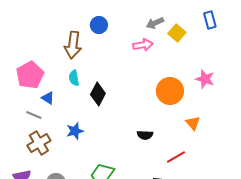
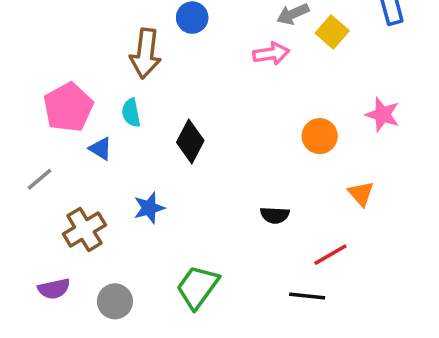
cyan semicircle: (74, 78) -> (131, 113), moved
orange circle: (170, 91) -> (320, 136), size x0.7
gray line: (34, 115) -> (40, 179), moved, turned -63

